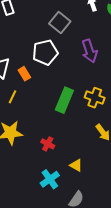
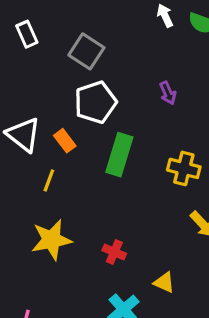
gray square: (60, 22) -> (86, 51), moved
purple arrow: (89, 51) -> (168, 93), size x0.6
green rectangle: (64, 100) -> (119, 155), moved

